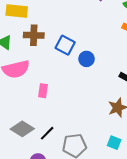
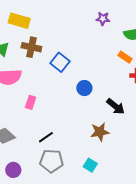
blue circle: (87, 59) -> (84, 88), moved
black line: (47, 133) -> (46, 137), moved

